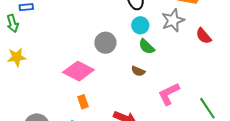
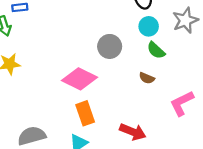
orange rectangle: (83, 102) -> (85, 113), size x1.5

